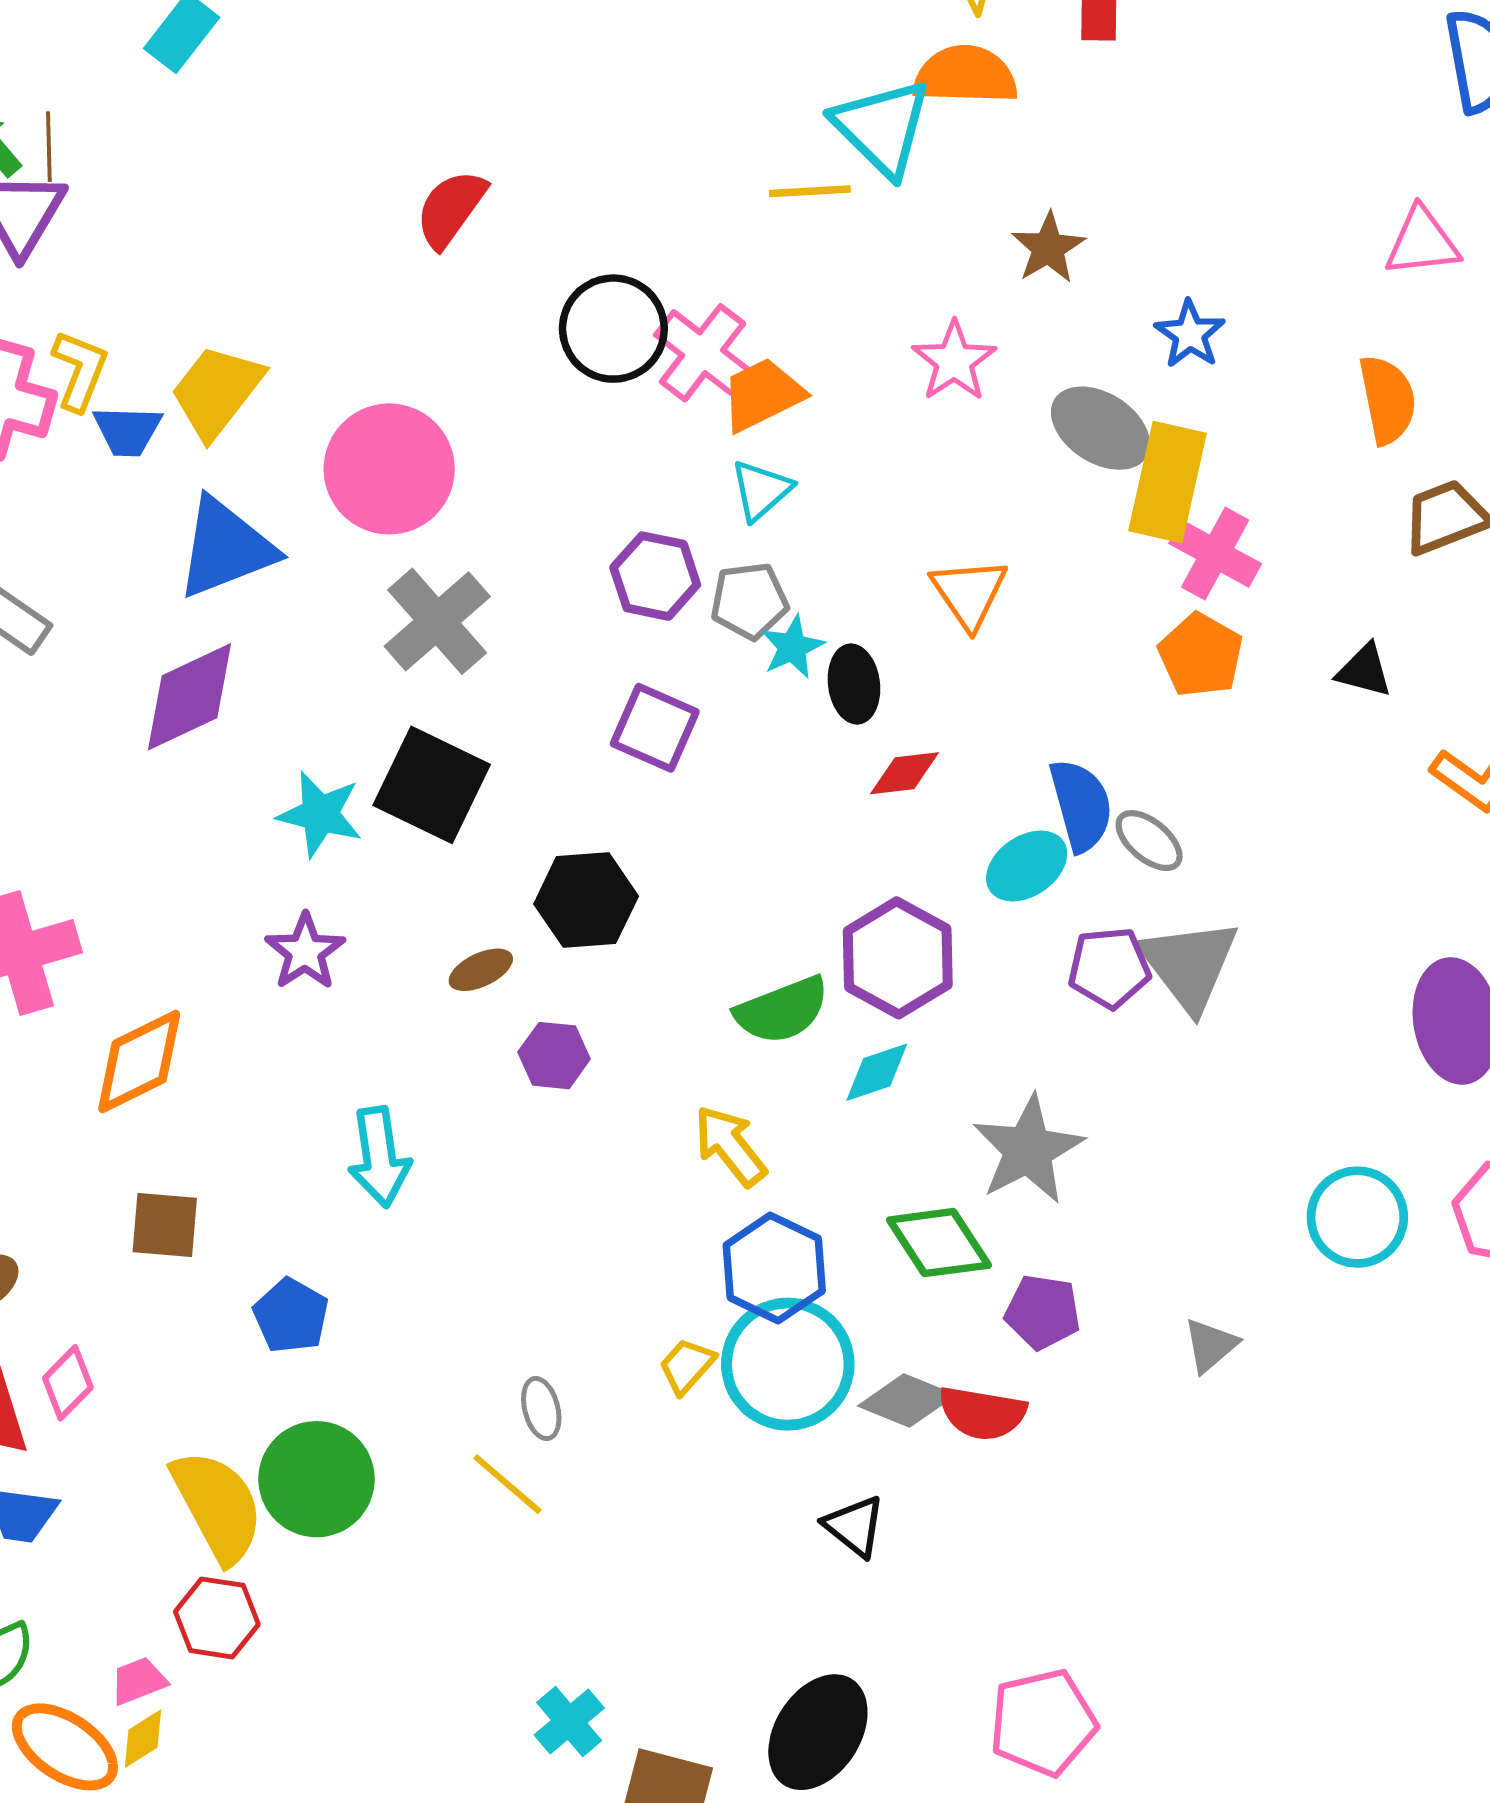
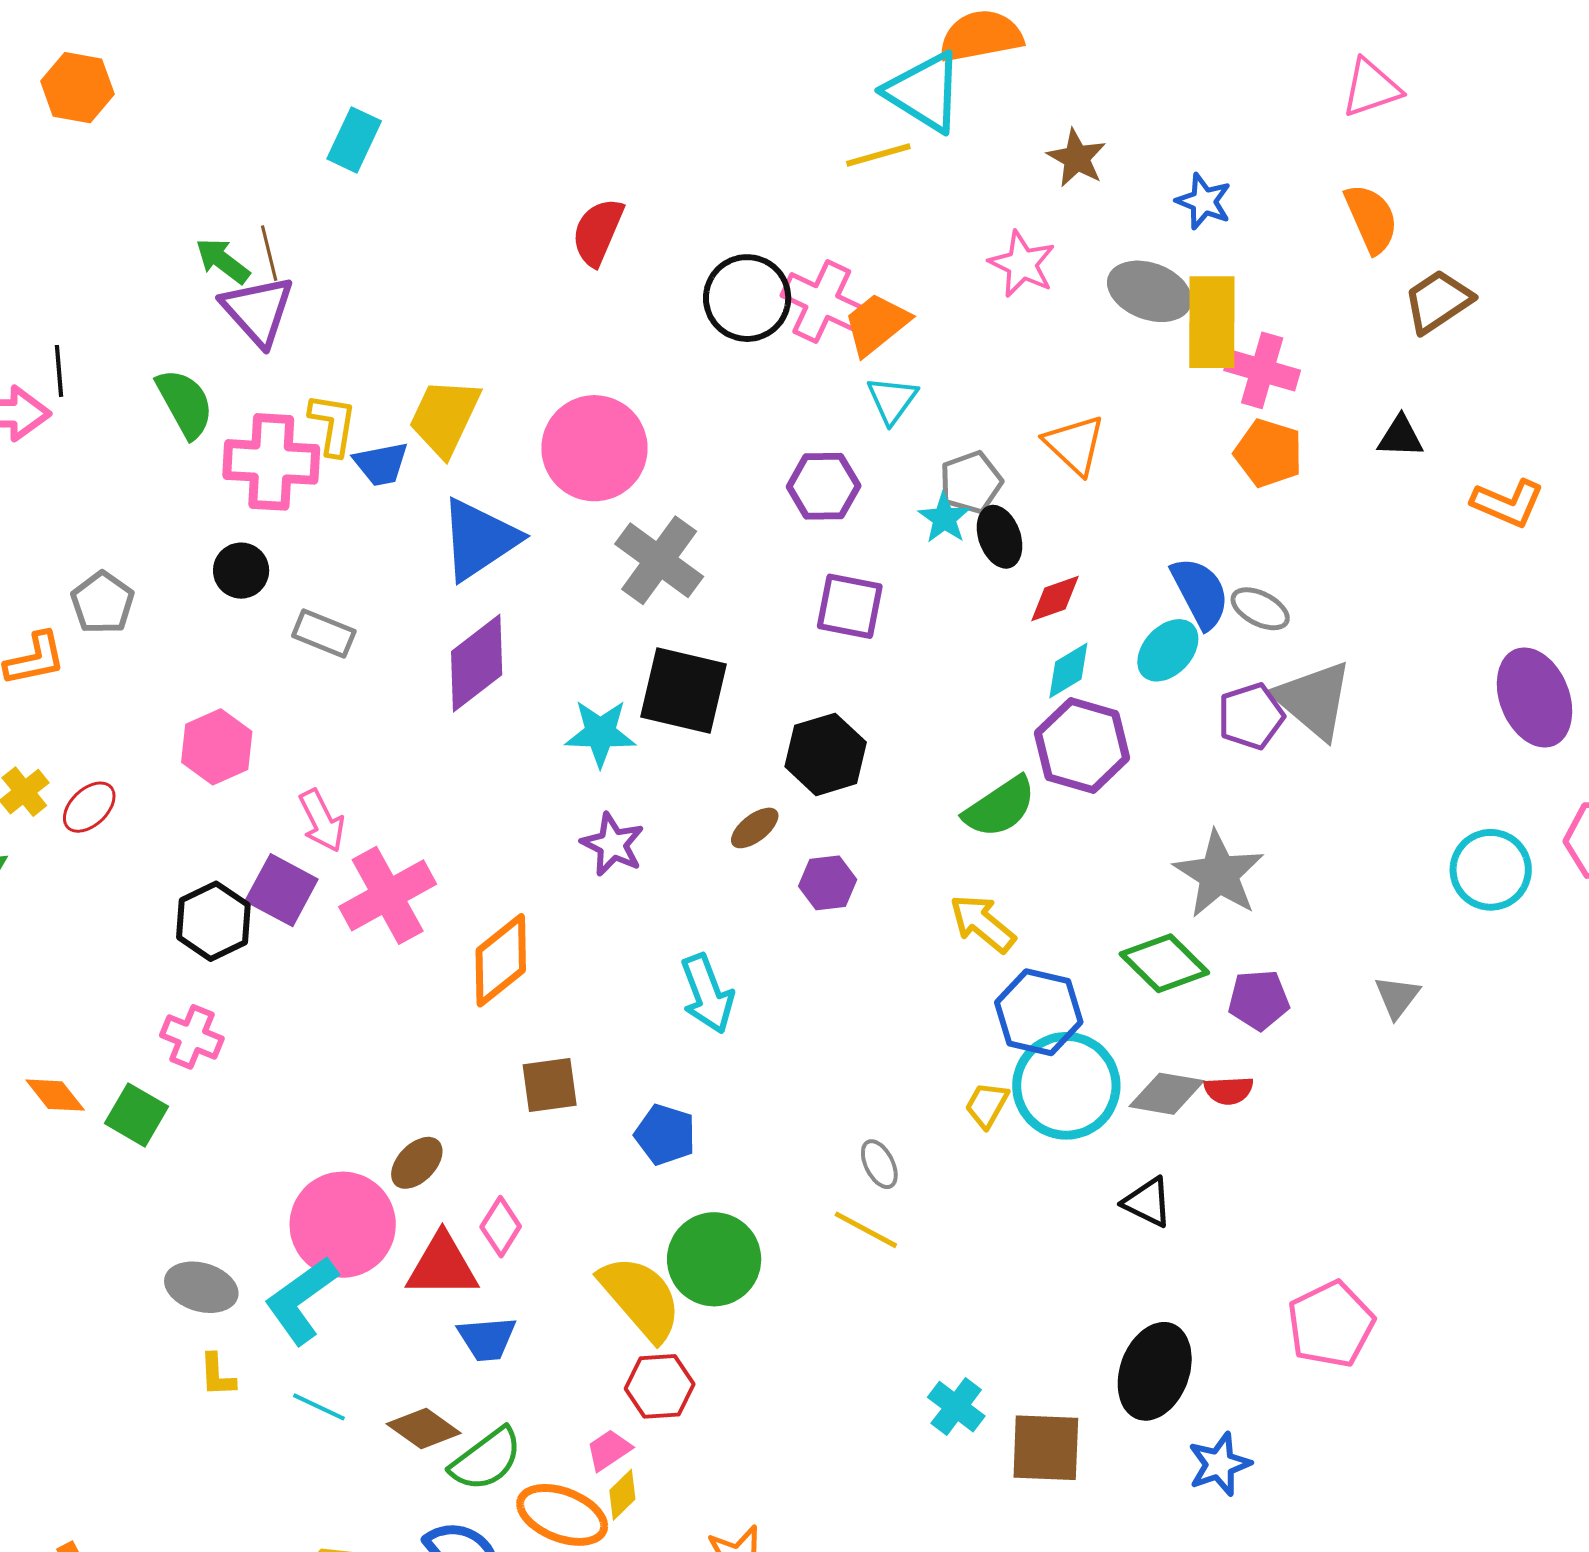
gray pentagon: (749, 601) -> (971, 482), moved
cyan diamond: (877, 1072) -> (1068, 670), moved
red semicircle: (982, 1413) -> (1229, 1090), size x0.7

